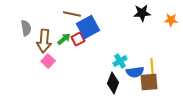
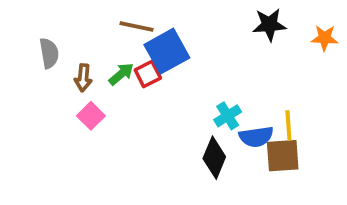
brown arrow: (44, 41) -> (83, 78), size x0.6

